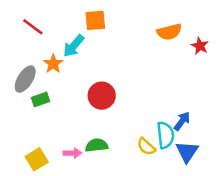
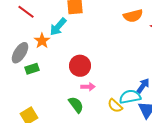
cyan semicircle: (165, 135) -> (130, 97), turned -95
green semicircle: (97, 145) -> (76, 105), turned 60
pink arrow: (72, 153) -> (88, 87), moved

